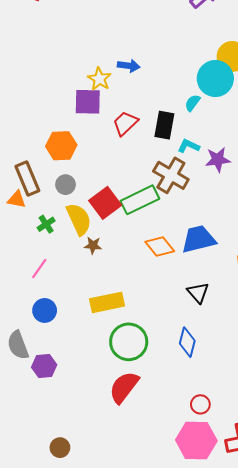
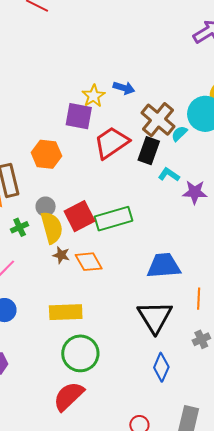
red trapezoid: (125, 123) -> (112, 143), size x1.4
brown cross: (171, 175) -> (158, 120), moved
gray circle: (66, 185) -> (46, 207), moved
orange diamond: (160, 246) -> (89, 262), moved
black triangle: (198, 293) -> (155, 317), size x1.6
blue diamond: (187, 342) -> (161, 367), moved

